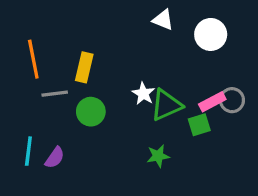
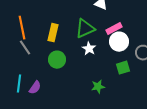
white circle: (211, 34) -> (119, 42), moved
gray line: (55, 94) -> (25, 48), moved, turned 63
pink rectangle: (212, 102) -> (114, 29), moved
green triangle: (166, 105) -> (85, 29), moved

